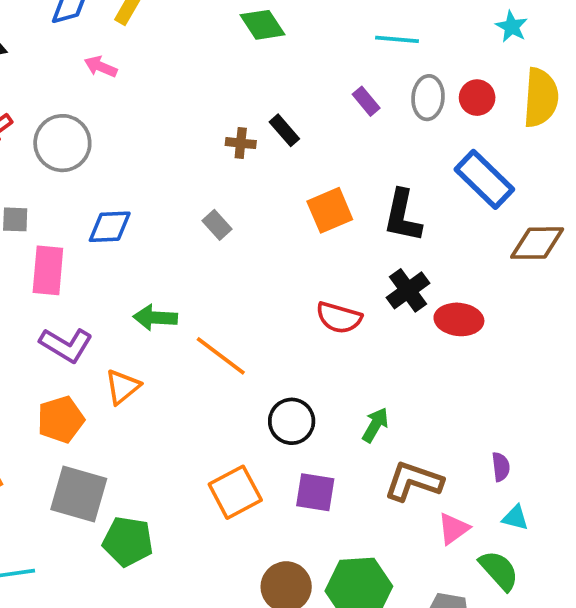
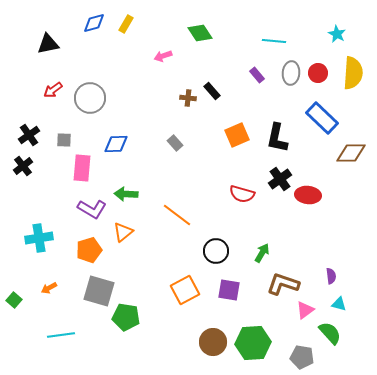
pink arrow: (101, 67) -> (163, 56), moved, turned -42
green arrow: (155, 318) -> (126, 194), moved

